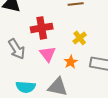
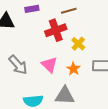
red cross: (42, 28) -> (56, 30), moved

